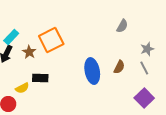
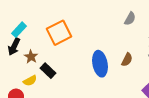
brown star: (29, 52) -> (31, 57), moved
black rectangle: (40, 78) -> (48, 71), turned 42

